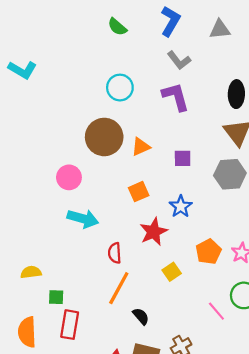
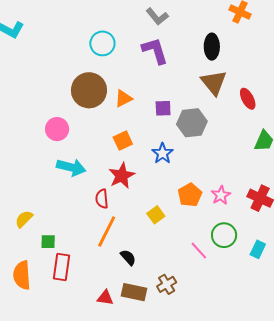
gray hexagon: (230, 174) -> (192, 123), moved
red star: (154, 232) -> (122, 176), moved
yellow semicircle: (31, 272) -> (24, 219), turned -36

